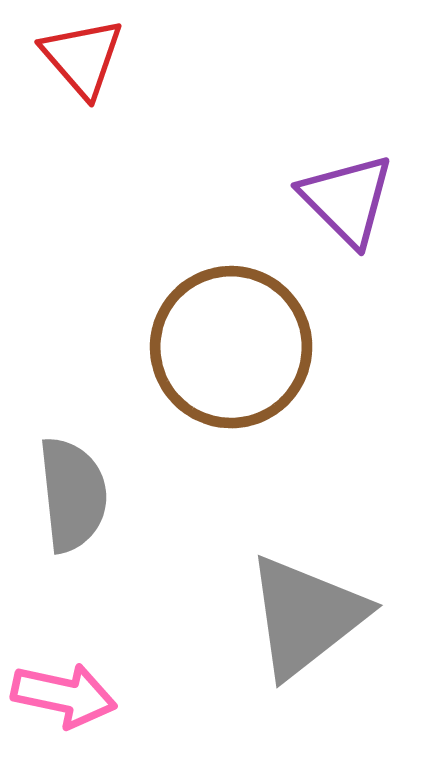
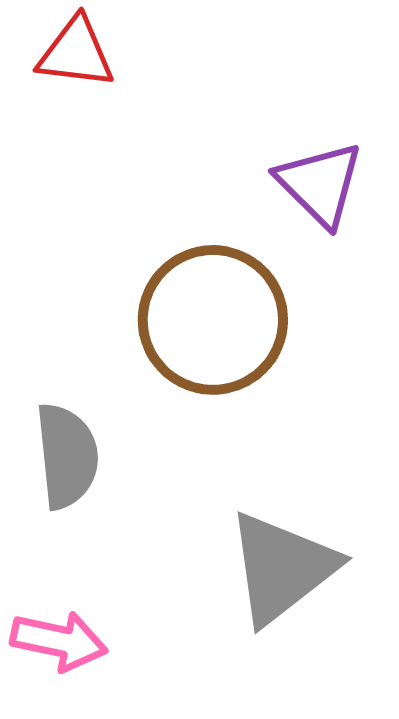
red triangle: (82, 57) -> (76, 53), turned -42

